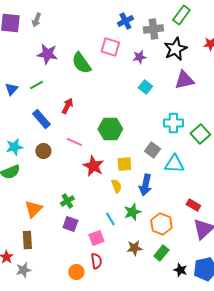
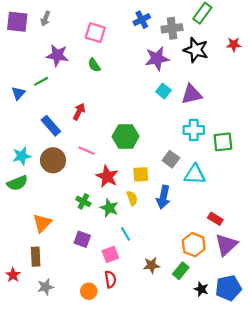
pink square: (110, 47) -> (95, 33), moved
black star: (175, 49) -> (196, 50), turned -30
purple star: (139, 57) -> (157, 59), size x1.6
green semicircle: (81, 63) -> (94, 65), size x0.6
purple triangle: (184, 80) -> (192, 94), moved
green line: (36, 85) -> (41, 81), moved
green square: (200, 134) -> (223, 142), turned 36
brown circle: (43, 151) -> (53, 160), size x1.5
green cross: (67, 201) -> (83, 201), moved, turned -32
green star: (132, 212) -> (109, 208), moved, turned -30
orange hexagon: (161, 224) -> (194, 245), moved
gray star: (23, 270) -> (45, 287), moved

